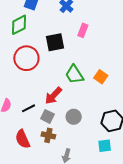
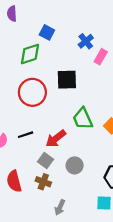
pink rectangle: (83, 30) -> (101, 57), moved
black line: (29, 108) -> (26, 135), moved

